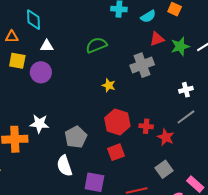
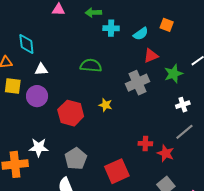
green semicircle: (96, 45) -> (91, 66), turned 30
green star: (180, 46) -> (173, 74), moved
red hexagon: (117, 122) -> (71, 113), moved
red square: (116, 152) -> (117, 171), size x1.4

